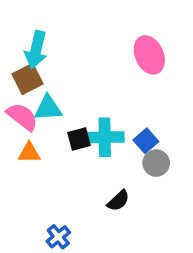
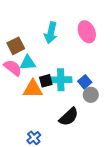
cyan arrow: (36, 50) -> (51, 33), moved
orange triangle: (29, 153) -> (33, 89), moved, size x1.5
black semicircle: (118, 201) -> (69, 117), size x1.5

